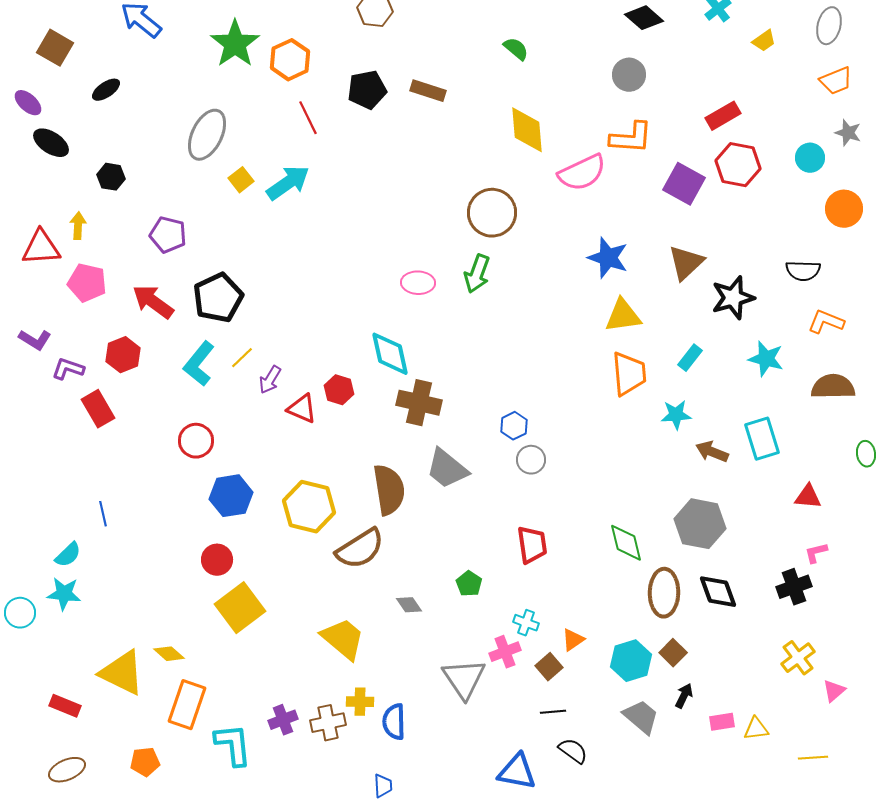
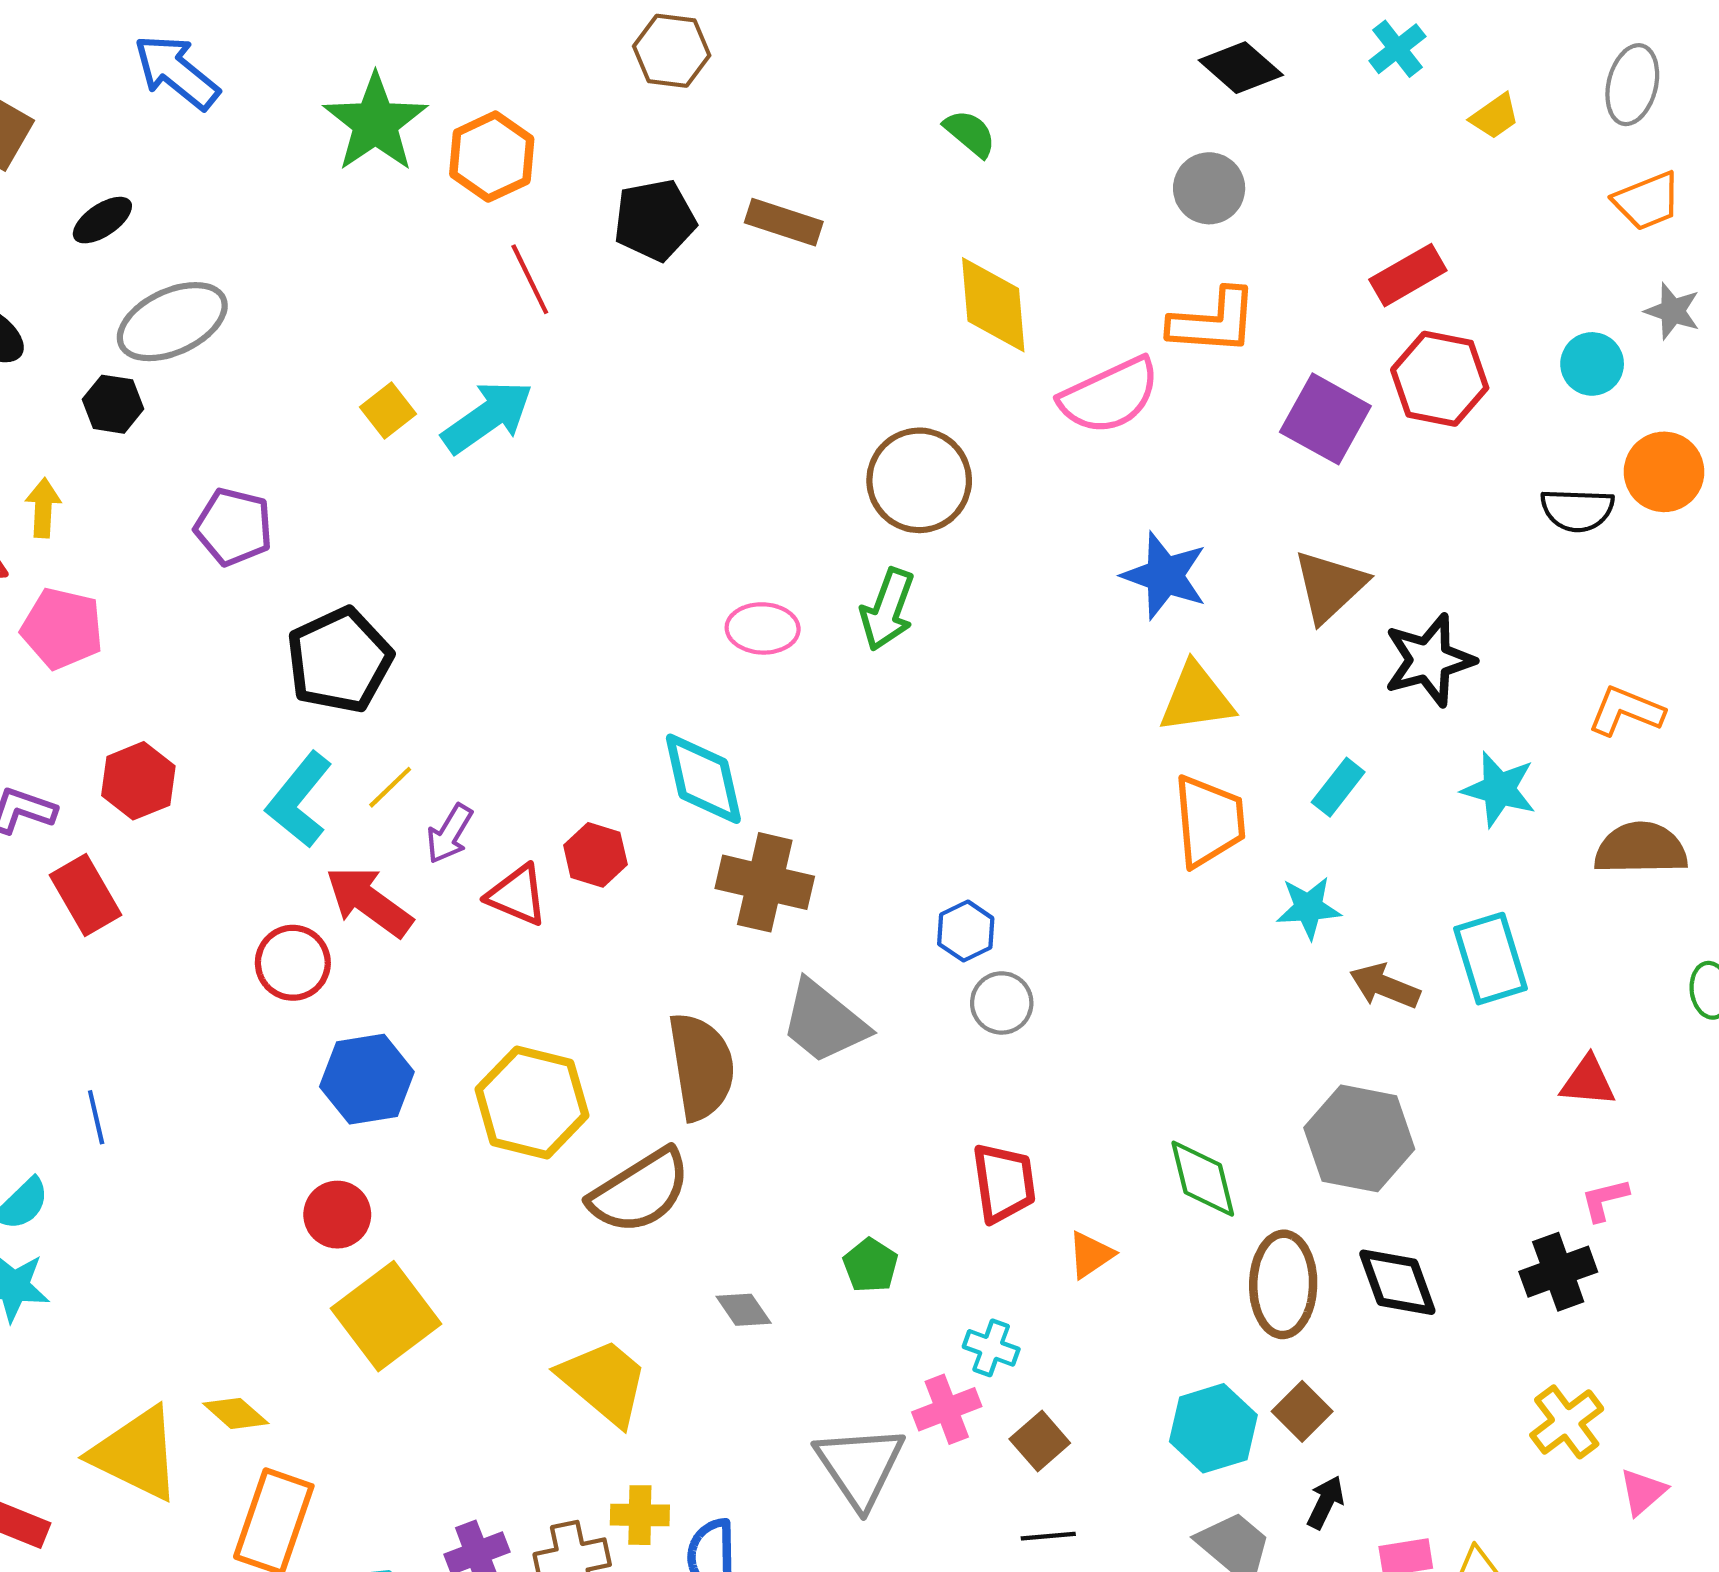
gray ellipse: (207, 135) -> (172, 322), moved, turned 39
black semicircle: (803, 271) -> (1577, 510), moved
red arrow: (153, 302) -> (369, 901), moved
orange triangle: (573, 640) -> (1091, 1255), moved

